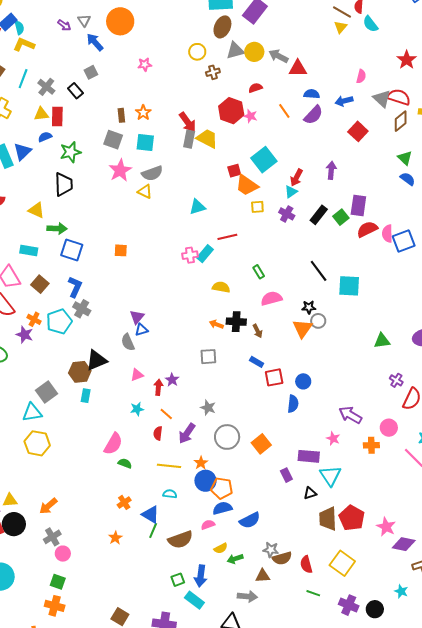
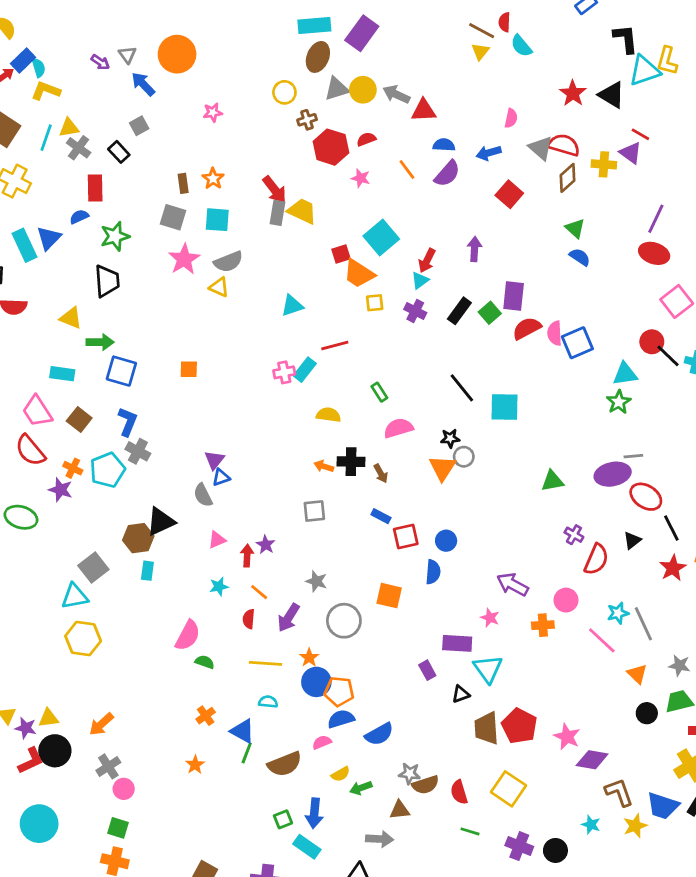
red hexagon: (231, 111) -> (331, 147), moved
yellow triangle: (41, 114) -> (69, 128), moved
orange square: (261, 444) -> (389, 596), moved, turned -36

